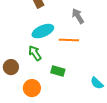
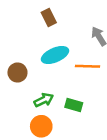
green arrow: (35, 53) -> (44, 100), moved, turned 98
brown circle: (11, 67) -> (17, 73), moved

